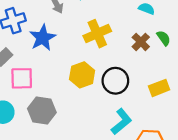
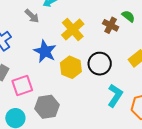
blue star: (43, 38) -> (45, 51), moved

